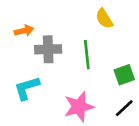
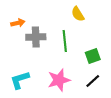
cyan L-shape: (27, 88) -> (20, 80), moved

